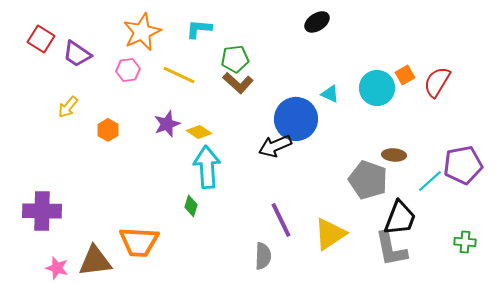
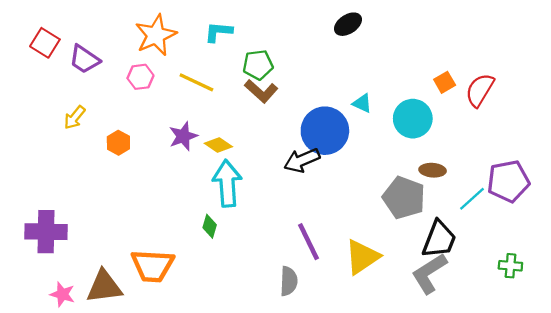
cyan circle: (377, 88) -> (413, 119), moved
gray L-shape: (391, 249) -> (429, 273), turned 69

